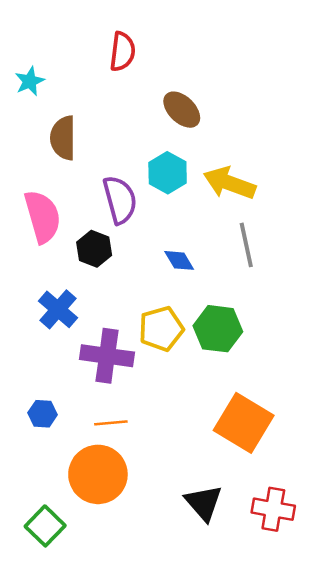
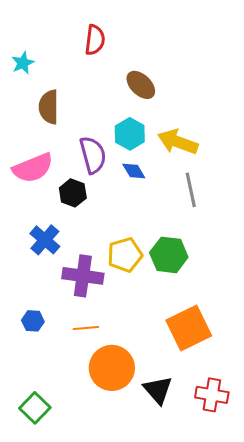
pink semicircle: (43, 217) -> (33, 168), turned 84
blue diamond: (179, 260) -> (134, 171), moved
orange square: (244, 423) -> (189, 328), turned 33
orange circle: (98, 474) -> (112, 368), moved

